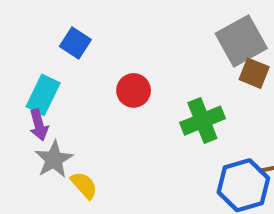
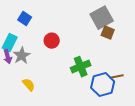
green cross: (202, 121) -> (81, 67), moved
gray star: (54, 159) -> (22, 56), moved

